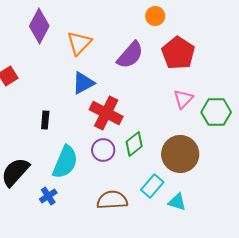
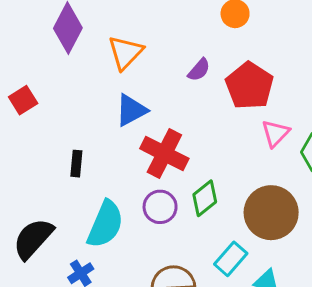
red pentagon: (178, 53) -> (249, 86), moved
purple semicircle: (130, 55) -> (199, 70), size x0.6

